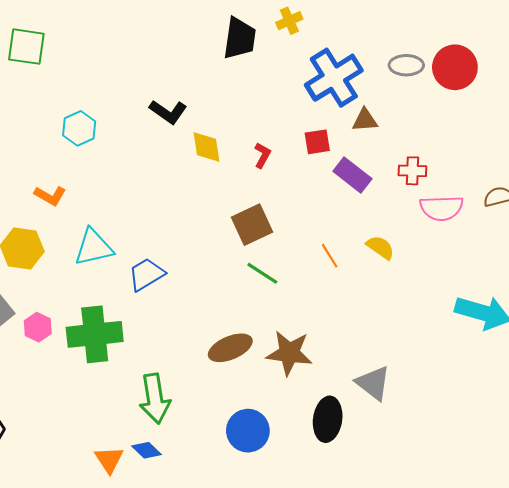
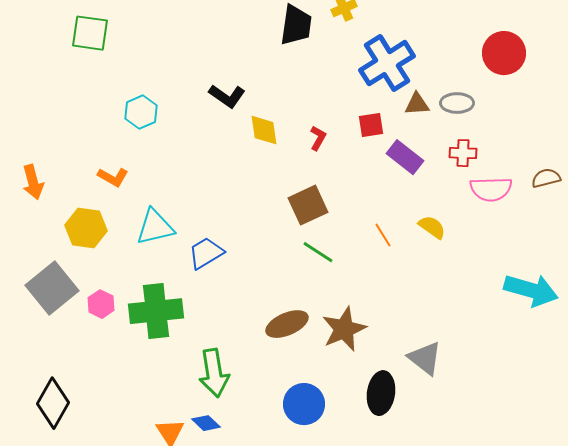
gray ellipse: (406, 65) -> (457, 103), moved
brown star: (289, 353) -> (344, 329), turned -30

